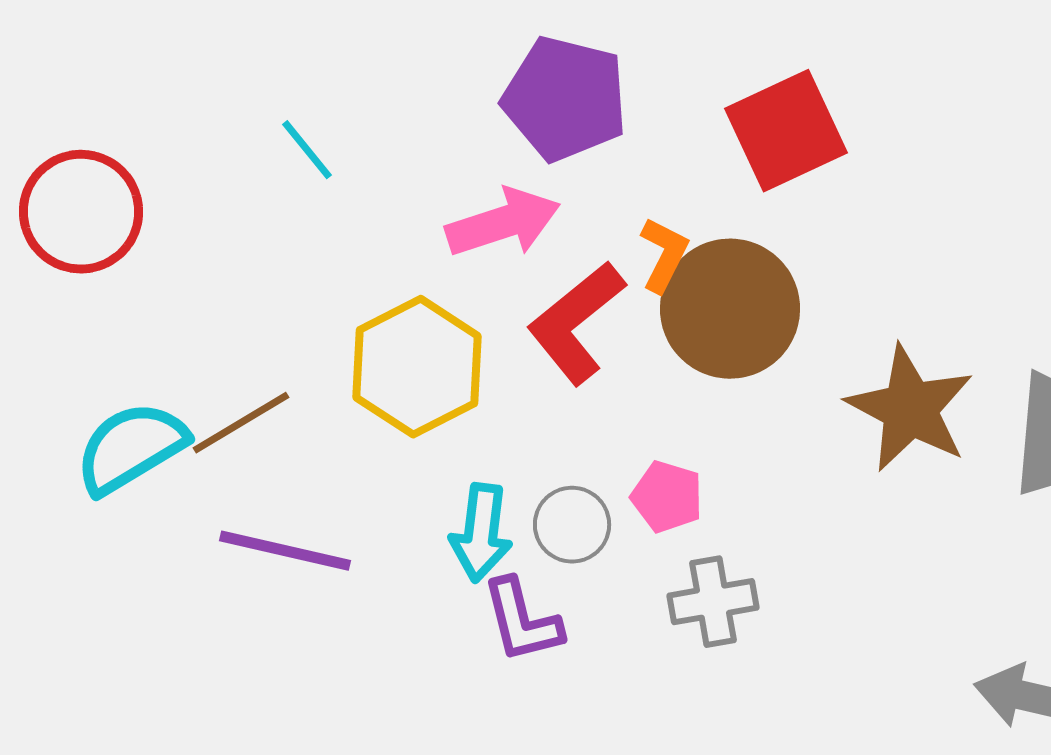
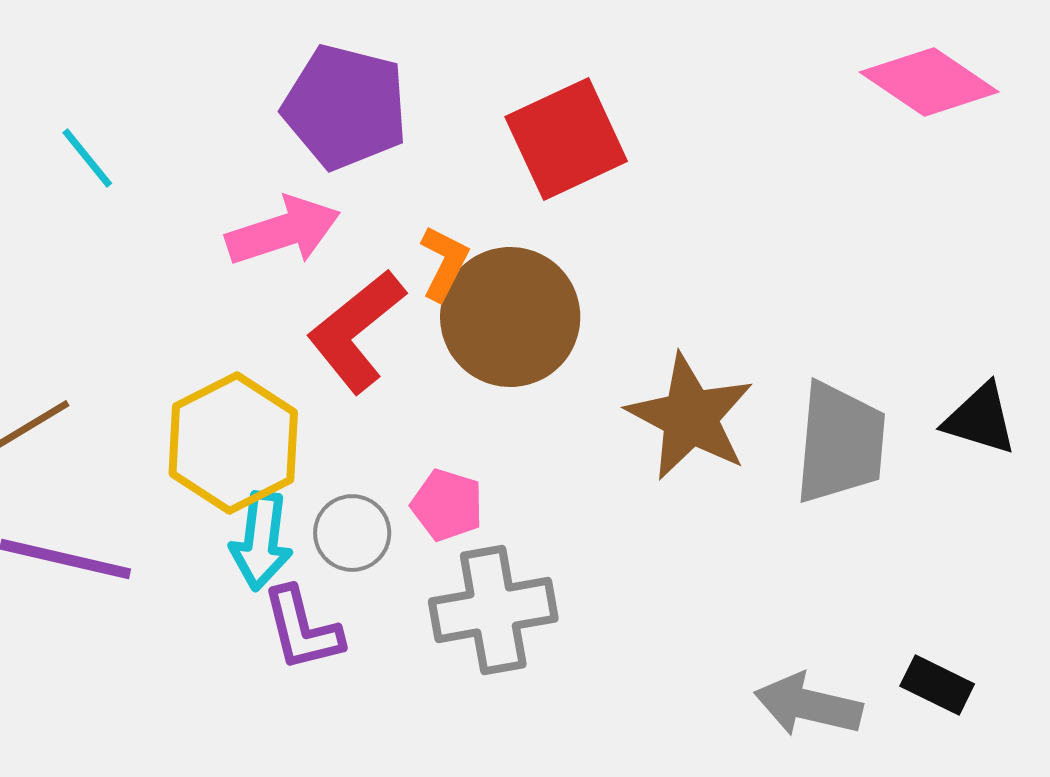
yellow hexagon: (417, 367) -> (233, 443), moved
gray cross: (713, 602) -> (493, 610), size x1.4

